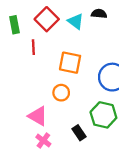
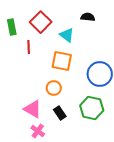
cyan triangle: (76, 21) -> (67, 35), moved
black rectangle: (79, 133) -> (60, 113), moved

